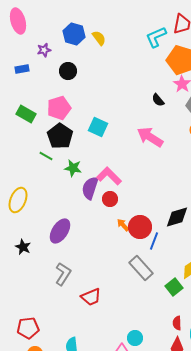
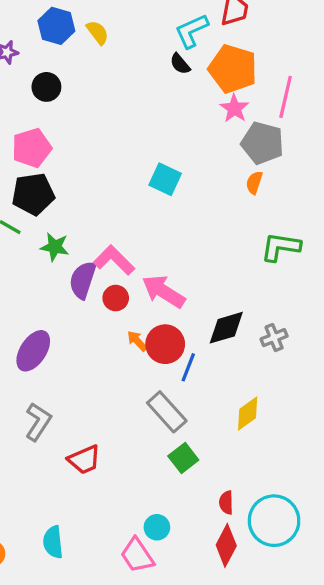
black semicircle: (158, 100) -> (180, 64), moved
cyan square: (98, 127) -> (165, 179), moved
black pentagon: (60, 136) -> (33, 194), turned 30
pink arrow: (150, 137) -> (164, 291), moved
green square: (174, 287) -> (183, 458), moved

